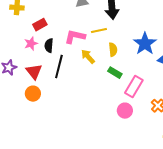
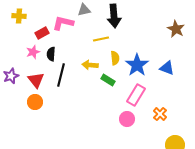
pink L-shape: (75, 37) -> (63, 23), moved
blue star: (145, 44) -> (137, 65), moved
yellow arrow: (88, 57) -> (90, 65), turned -42
green rectangle: (115, 73) -> (108, 80), moved

